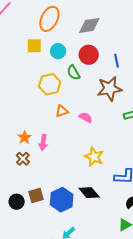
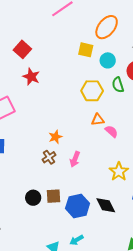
pink semicircle: (86, 117) -> (111, 131), moved
pink arrow: (43, 142) -> (75, 159), moved

